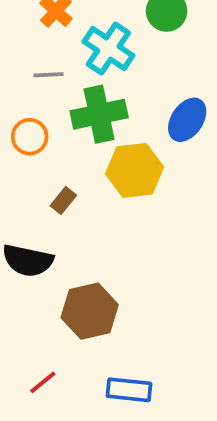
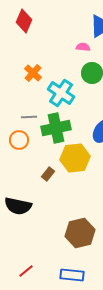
gray line: (48, 75) -> (29, 117), moved
brown rectangle: (63, 200) -> (48, 174), moved
brown hexagon: (90, 311) -> (80, 233), moved

